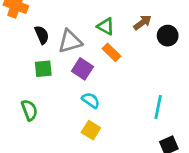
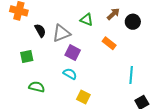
orange rectangle: (111, 52) -> (109, 43), moved
green square: (43, 69) -> (27, 56), moved
cyan semicircle: (91, 100) -> (70, 74), moved
green semicircle: (29, 110) -> (37, 87), turned -49

